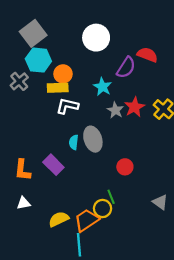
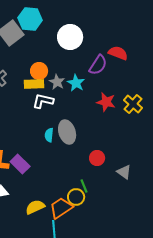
cyan hexagon: (38, 60) -> (30, 19), moved
red star: (135, 107) -> (106, 102), turned -30
gray star: (115, 110) -> (57, 82), moved
purple rectangle: (53, 165) -> (20, 164), moved
gray triangle: (160, 202) -> (124, 172), moved

